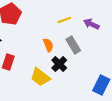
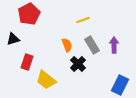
purple arrow: (91, 24) -> (114, 45), moved, turned 63
yellow trapezoid: (40, 77) -> (46, 80), moved

